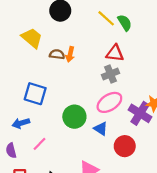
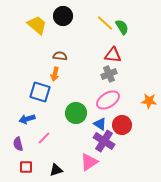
yellow trapezoid: (32, 38) -> (37, 25), moved
orange arrow: (70, 54) -> (55, 74), moved
purple cross: (140, 113) -> (104, 141), moved
red circle: (125, 146) -> (122, 125), moved

